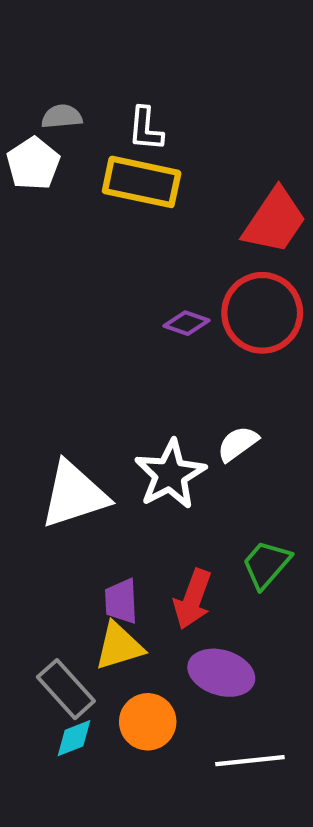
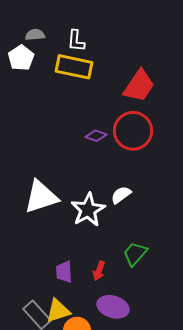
white triangle: (74, 495) -> (41, 197), moved
red arrow: (193, 599) -> (99, 271), size x0.7
yellow triangle: (119, 646) -> (58, 311), moved

